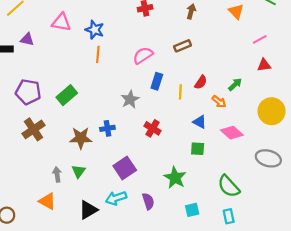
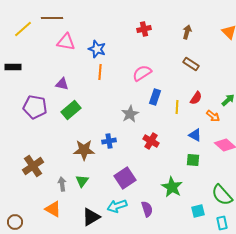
purple triangle: (27, 39) -> (62, 84), moved
brown rectangle: (183, 46) -> (191, 64), moved, turned 56
brown cross: (34, 129) -> (33, 166), moved
cyan square: (192, 210) -> (198, 211), moved

